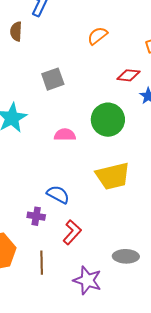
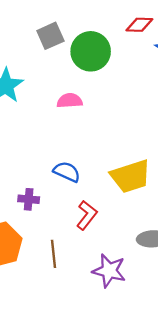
green circle: (108, 120) -> (91, 51), moved
yellow trapezoid: (113, 176) -> (131, 176), moved
purple cross: (36, 216) -> (29, 199), moved

